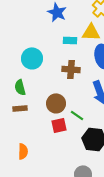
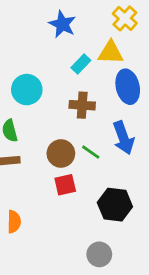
cyan rectangle: (70, 40) -> (81, 64), turned -48
green line: (77, 115) -> (91, 152), moved

